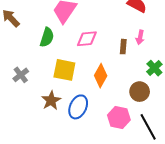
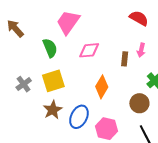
green semicircle: (47, 37) -> (50, 48), turned -42
yellow square: (64, 70) -> (53, 81), moved, turned -30
pink hexagon: (119, 118) -> (106, 129), moved

